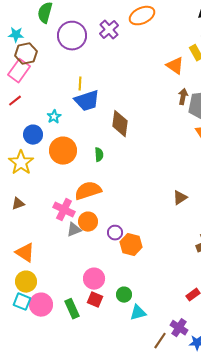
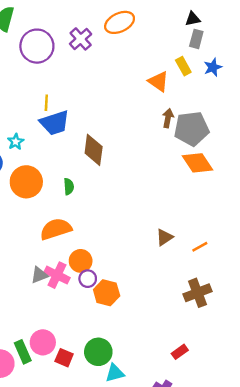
pink cross: (64, 210) -> (57, 275), moved
orange circle: (88, 222) -> (81, 261), moved
pink circle: (94, 279) -> (43, 342), moved
green circle: (124, 295) -> (98, 352), size x1.5
green rectangle: (72, 309) -> (23, 352), moved

